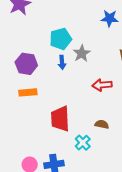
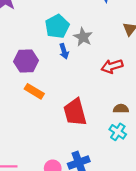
orange rectangle: (28, 92) -> (34, 91), turned 48
cyan cross: (83, 143) -> (118, 132), moved

